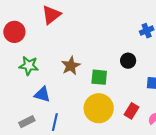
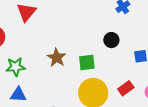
blue triangle: (42, 94) -> (18, 95), moved
red rectangle: (132, 111) -> (126, 88), turned 35

